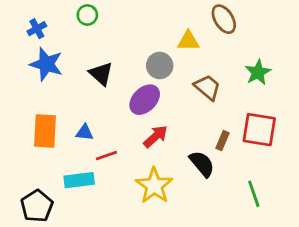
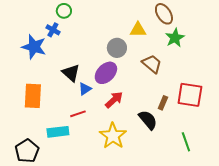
blue cross: (37, 29) -> (53, 30), moved, turned -32
green star: (258, 72) -> (175, 38), moved
black triangle: (101, 74) -> (71, 73), moved
blue triangle: (85, 132) -> (85, 89), moved, turned -40

